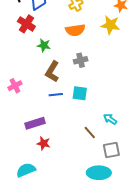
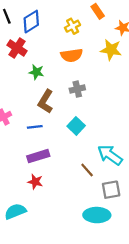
cyan square: (80, 93) -> (76, 126), turned 35
blue line: (56, 95) -> (35, 127), moved
cyan arrow: (110, 119) -> (110, 155), size x1.6
purple rectangle: (35, 123) -> (38, 156), moved

